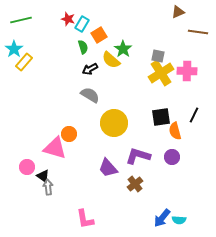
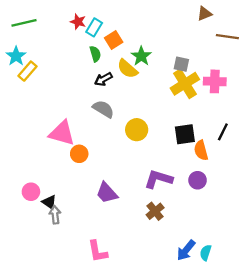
yellow circle: (114, 123) -> (137, 130), moved, size x0.7
pink triangle: (55, 148) -> (62, 133), moved
purple trapezoid: (108, 168) -> (107, 193), moved
cyan semicircle: (179, 220) -> (206, 253), turned 104

